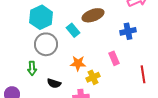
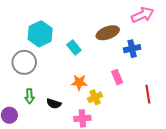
brown ellipse: (93, 15) -> (108, 33), moved
gray circle: (46, 44) -> (24, 62), moved
green arrow: (32, 68) -> (29, 96), moved

